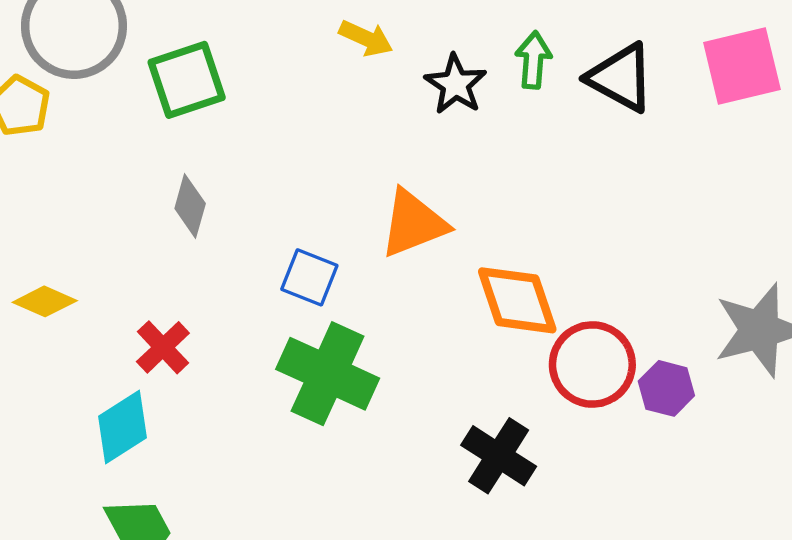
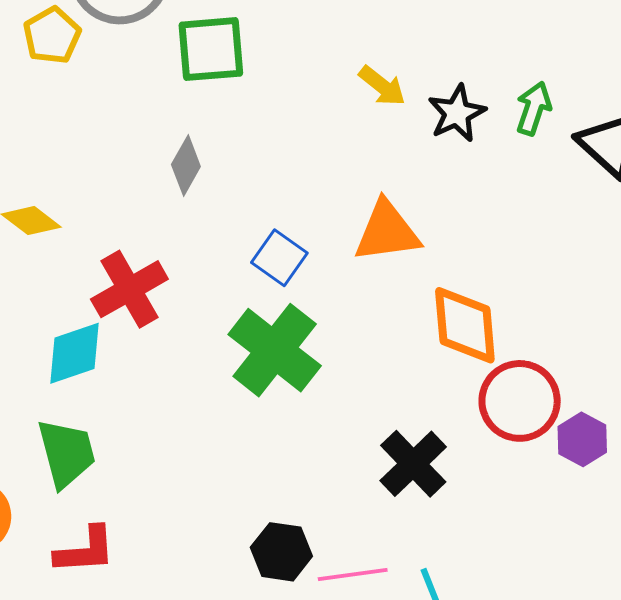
yellow arrow: (366, 38) -> (382, 86), moved
red cross: (163, 347) -> (129, 289), size x1.4

